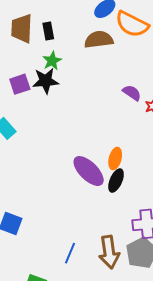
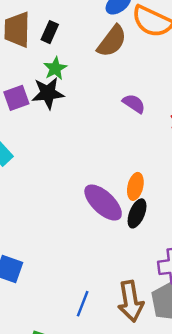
black rectangle: (48, 31) -> (50, 32), turned 36
brown semicircle: (99, 40) -> (112, 41), turned 136
purple semicircle: (132, 93) -> (134, 104), moved

